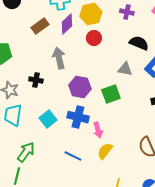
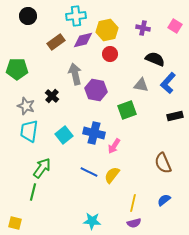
purple diamond: (67, 24) -> (83, 40), turned 30
black cross: (36, 80) -> (52, 96), turned 32
purple hexagon: (80, 87) -> (96, 90), moved
pink arrow: (98, 130) -> (114, 146), turned 49
yellow semicircle: (105, 151) -> (112, 175), moved

